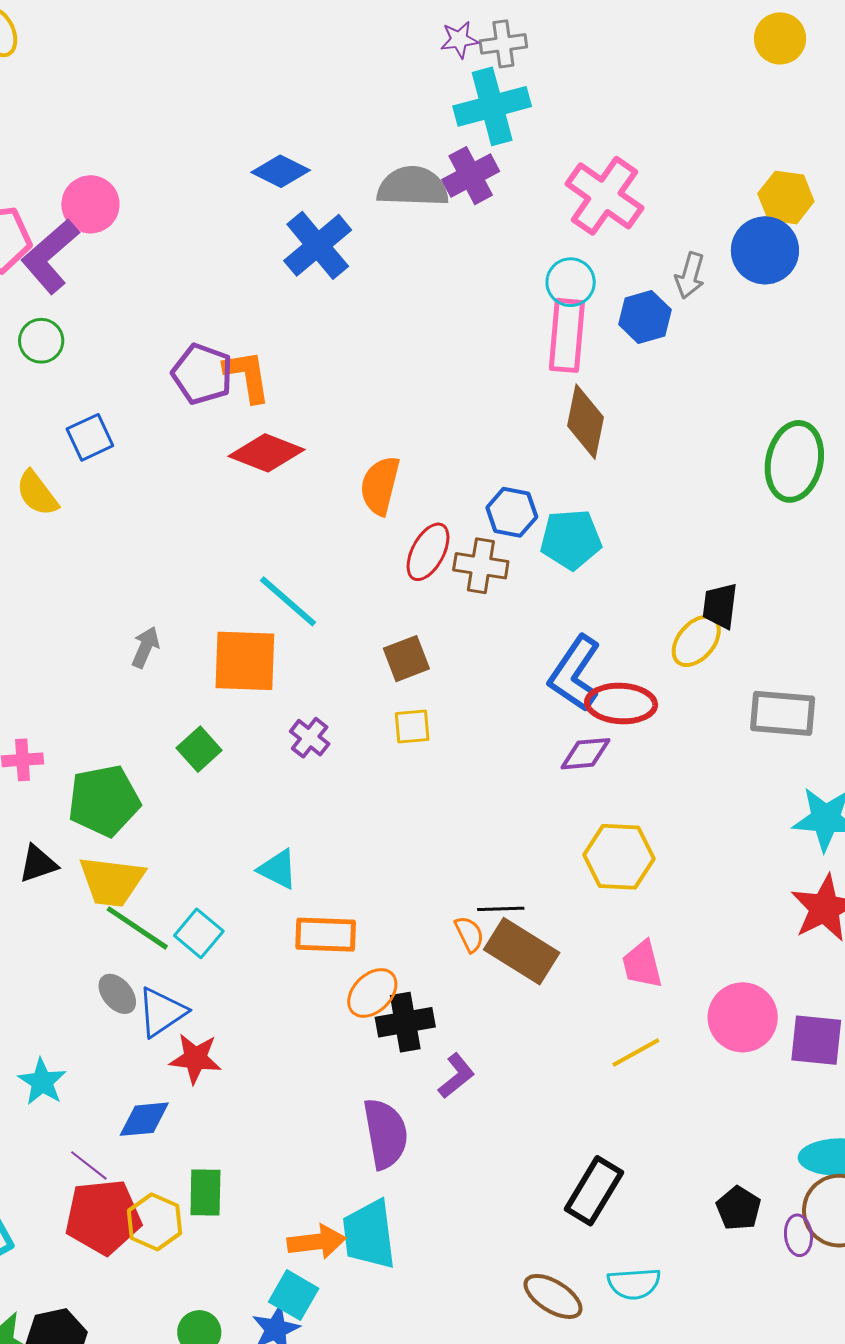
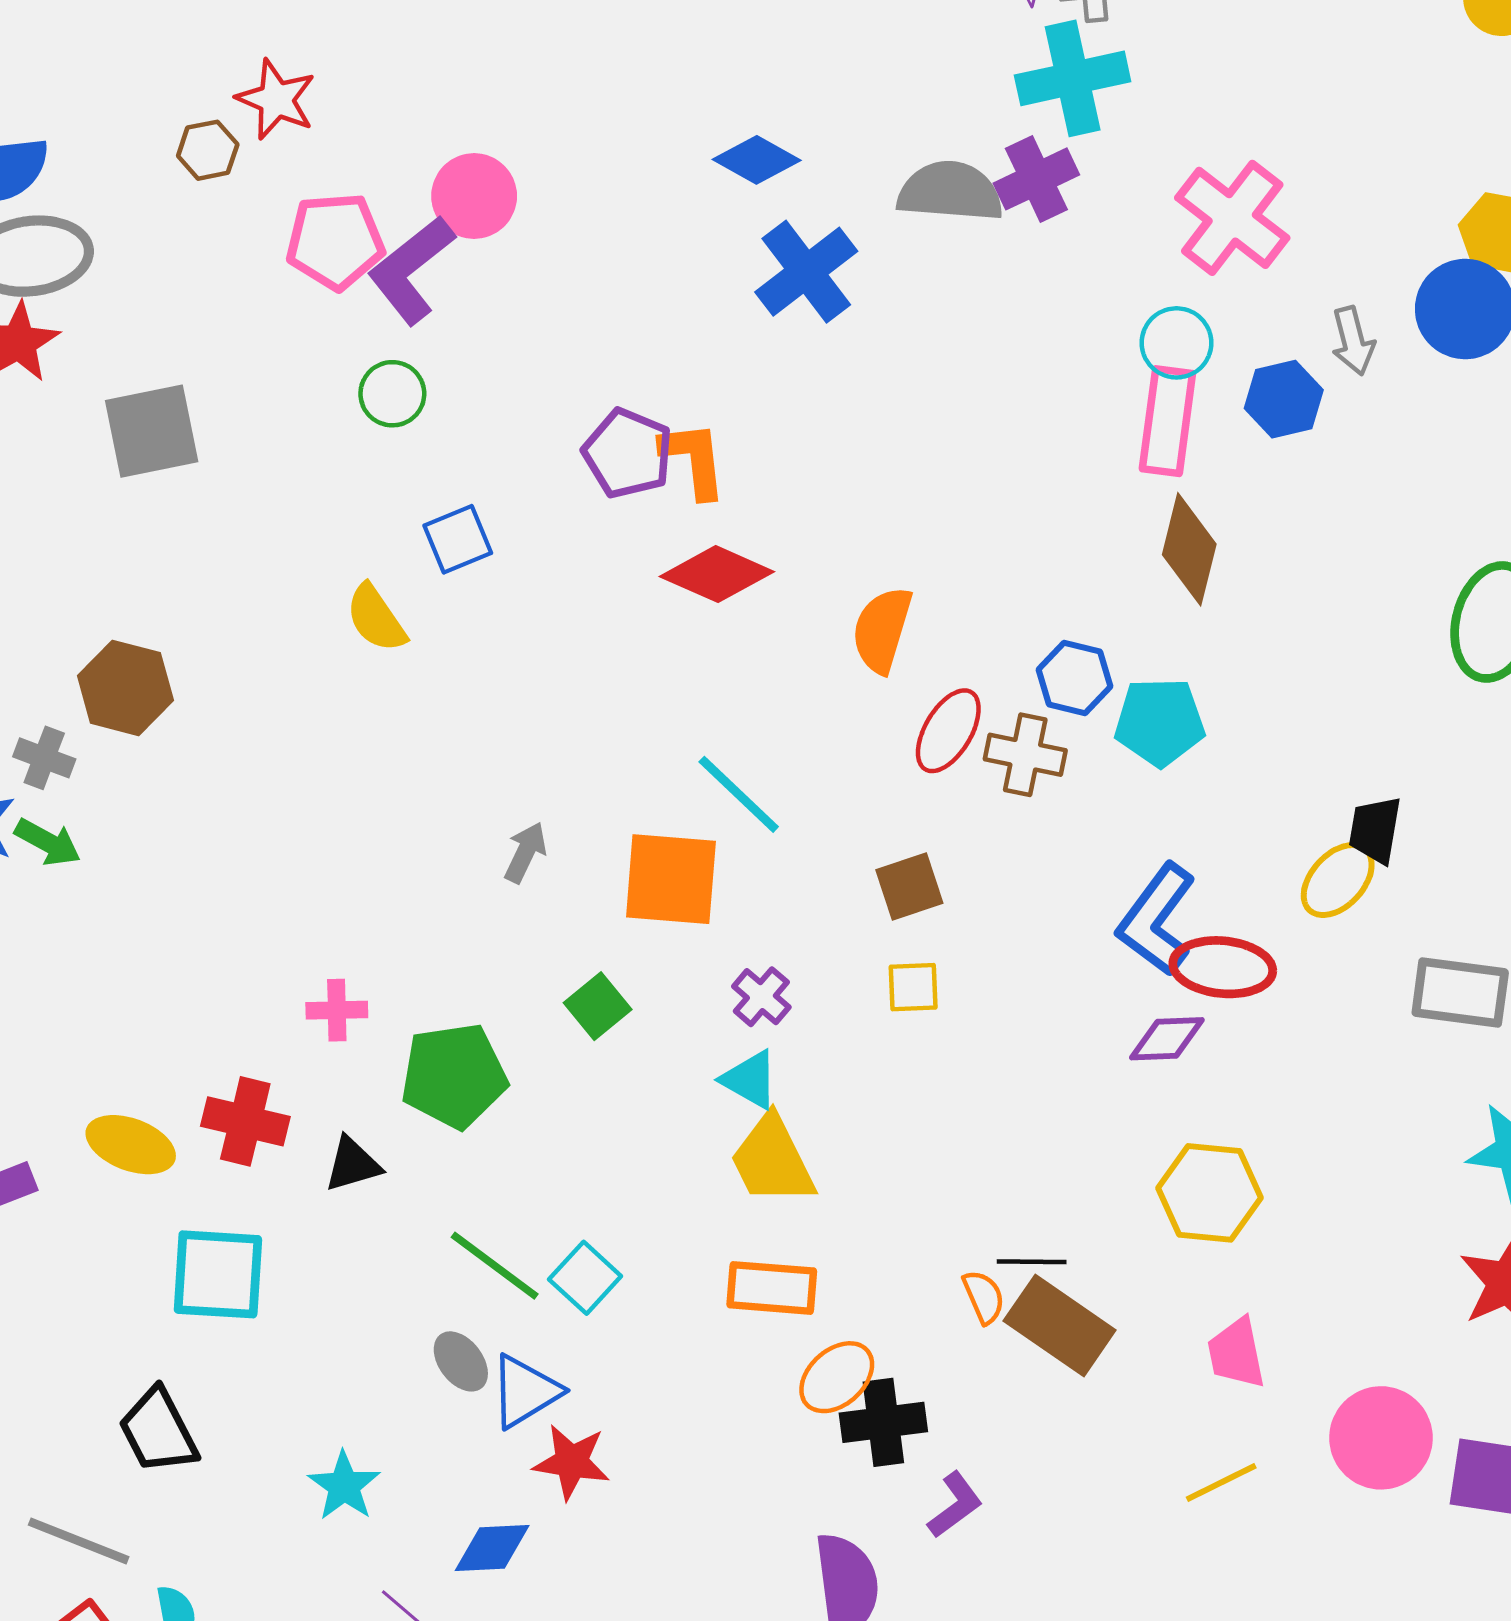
gray arrow: (690, 275) -> (1353, 341), turned -33
cyan triangle: (278, 869) -> (750, 1080), moved
yellow trapezoid: (112, 881) -> (772, 1160), moved, turned 54

